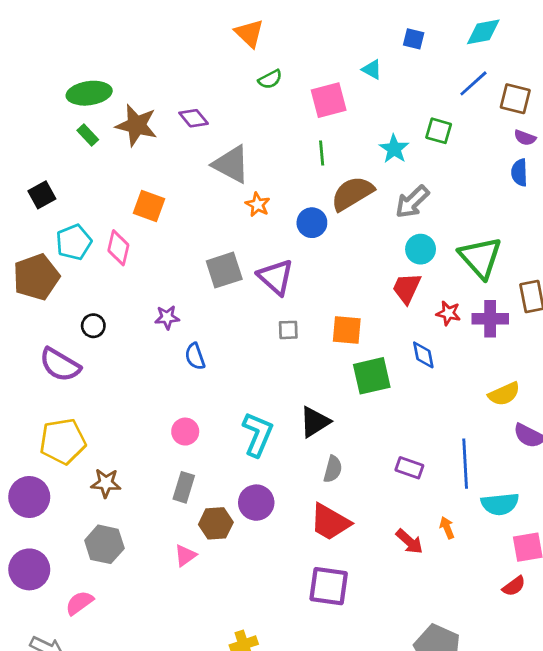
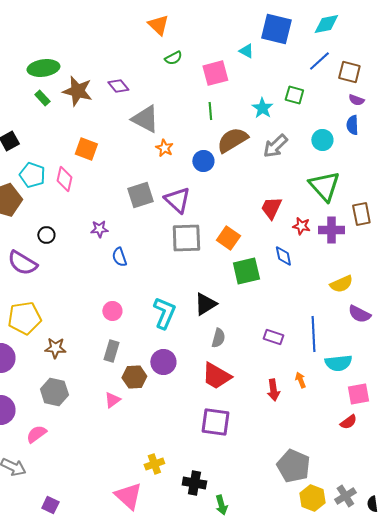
blue square: (414, 39) -> (276, 29), size x2.0
cyan pentagon: (74, 242) -> (32, 175), turned -30
cyan circle: (421, 249) -> (322, 140), moved
gray square: (288, 330) -> (186, 238), size x2.0
orange square: (347, 330) -> (228, 238), turned 30
red arrow: (409, 542) -> (273, 390), turned 40

